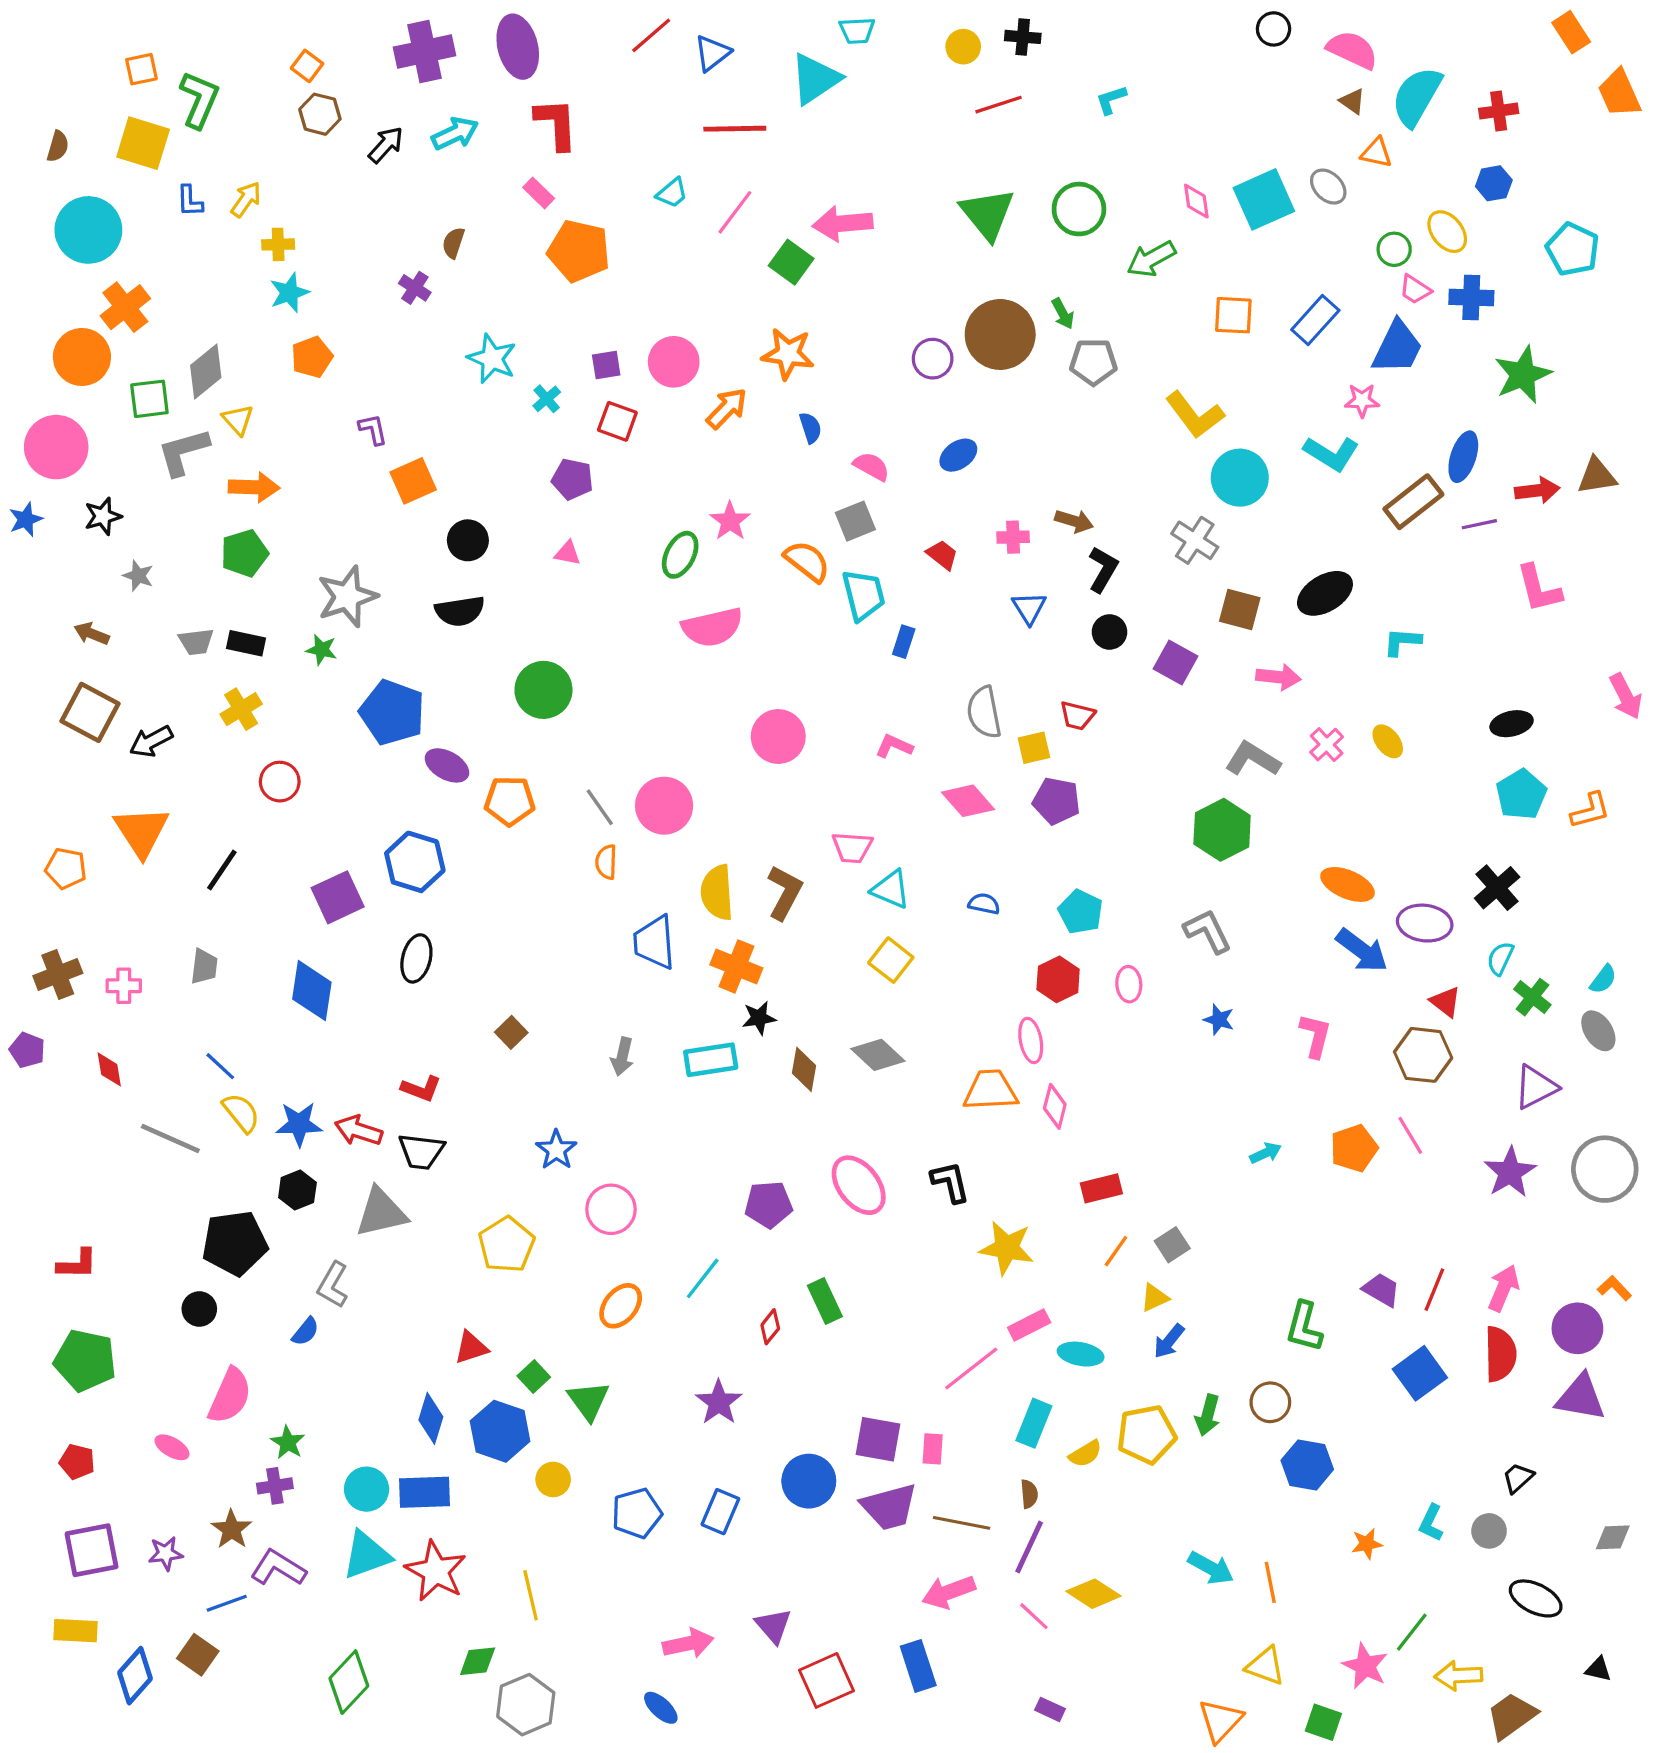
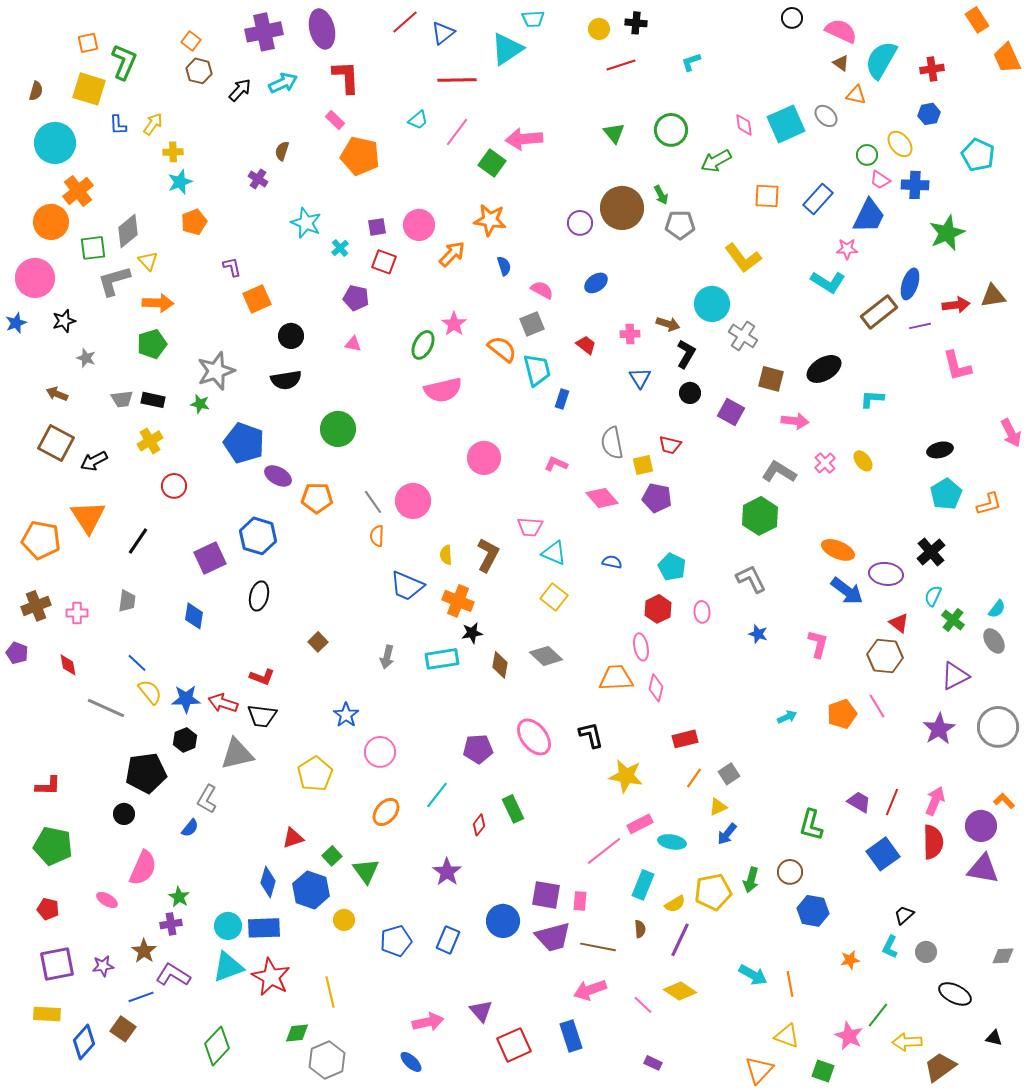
green triangle: (987, 214) -> (614, 133), size x0.6
cyan circle: (1240, 478) -> (712, 304), moved
orange pentagon: (66, 868) -> (41, 540), size x1.5
yellow semicircle: (717, 893) -> (446, 555), size x0.6
blue trapezoid: (654, 942) -> (407, 586), turned -63
blue diamond: (312, 991) -> (194, 616), size x0.7
black trapezoid: (1518, 1478) -> (904, 915), moved
purple line: (1029, 1547) -> (680, 940), moved

